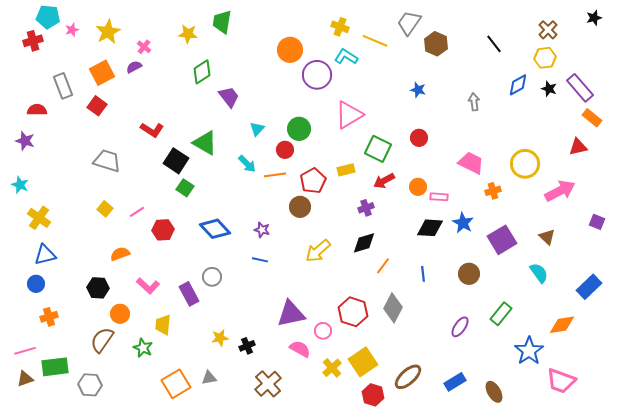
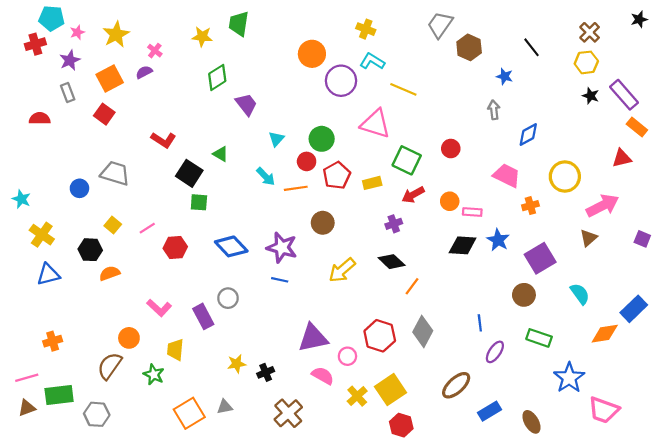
yellow line: (375, 41) -> (403, 89), moved
blue diamond: (518, 85) -> (528, 135), moved
gray rectangle: (63, 86) -> (68, 93), size x0.7
blue star: (418, 90) -> (505, 76), moved
gray arrow: (474, 102) -> (494, 110), moved
pink triangle: (349, 115) -> (375, 124), turned 48
purple star: (25, 141) -> (70, 60), moved, turned 30
green triangle: (205, 143) -> (220, 154), size x0.6
red pentagon: (313, 181) -> (337, 175), moved
green square: (185, 188) -> (199, 202), turned -30
purple star: (262, 230) -> (282, 248), size x1.8
brown triangle: (547, 237) -> (589, 238), moved, turned 36
black diamond: (364, 243) -> (392, 262), turned 60
orange semicircle: (120, 254) -> (110, 273), moved
blue line: (423, 274) -> (480, 323), moved
brown circle: (469, 274) -> (524, 295), moved
blue circle: (36, 284) -> (79, 188), moved
black hexagon: (98, 288) -> (90, 250), moved
green rectangle: (501, 314) -> (539, 338), turned 70
orange diamond: (562, 325) -> (605, 334), moved
brown ellipse: (408, 377) -> (456, 385), moved

